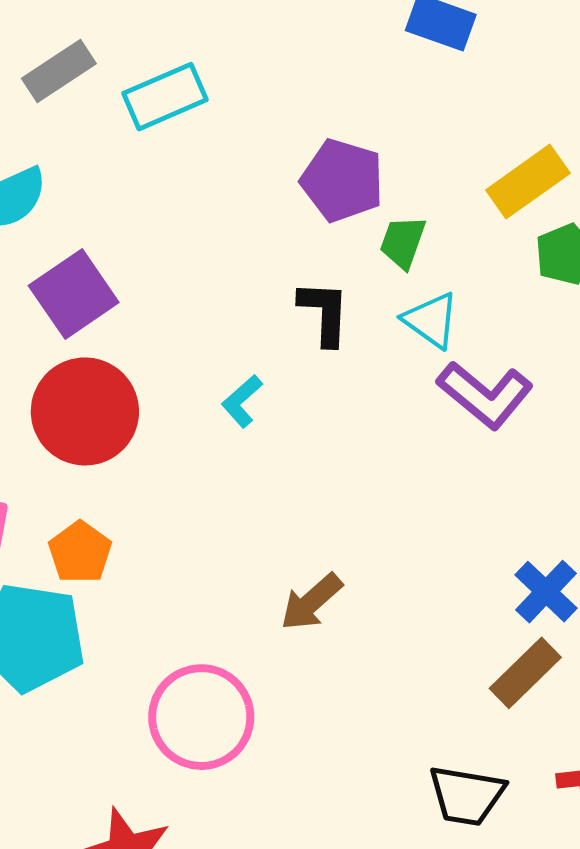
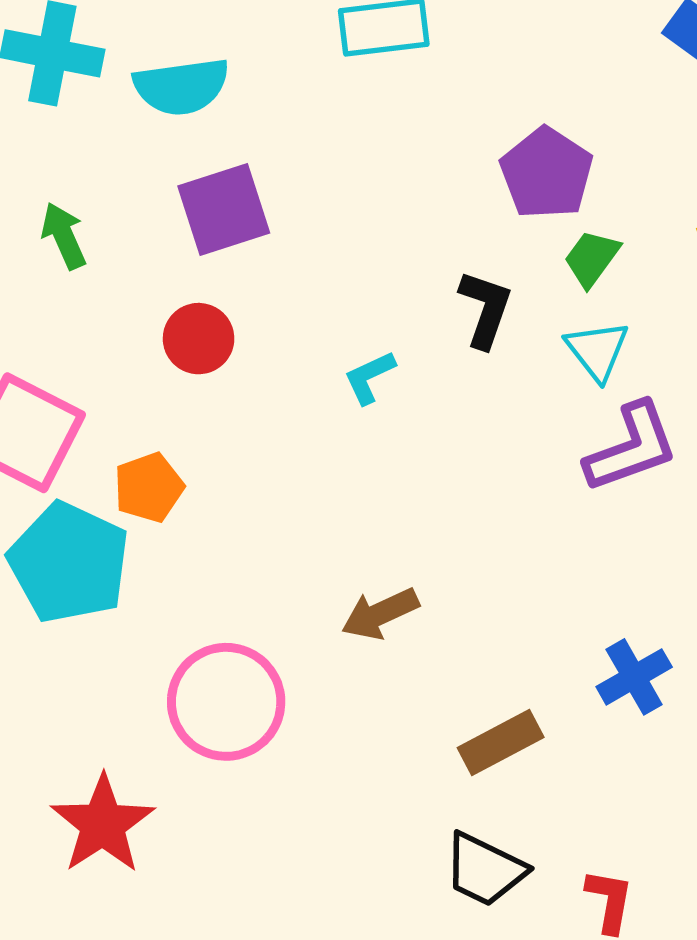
purple L-shape: (485, 395) -> (631, 447), turned -76
red circle: (85, 411) -> (199, 339), size x0.6
brown rectangle: (525, 673) -> (501, 742), moved

